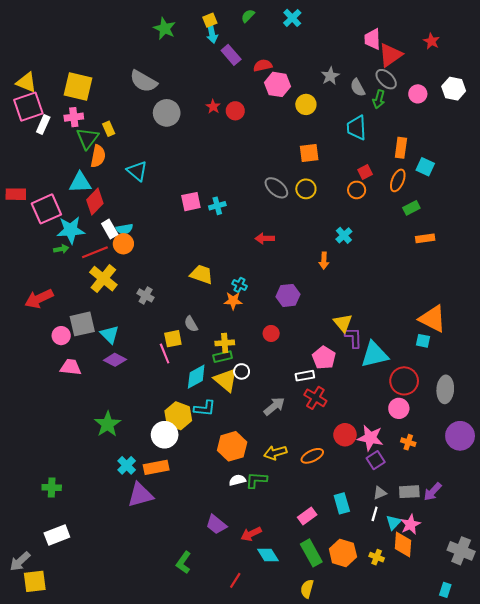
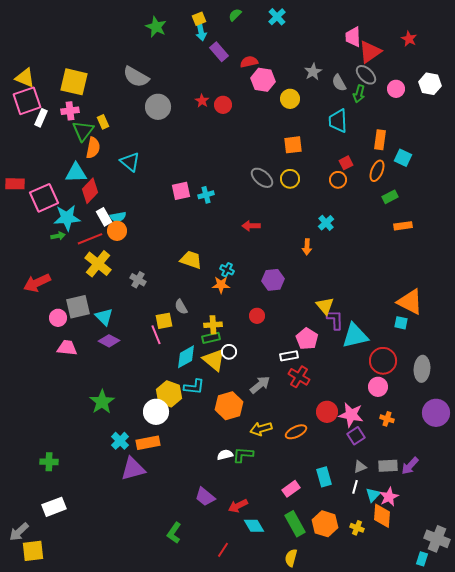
orange hexagon: (232, 446) -> (229, 406), moved
gray cross: (461, 551) -> (437, 539), moved

